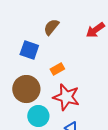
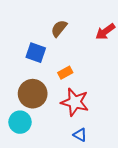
cyan circle: (38, 116) -> (20, 122), moved

